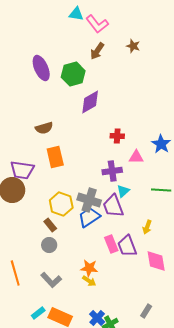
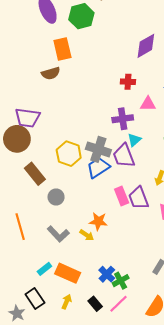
purple diamond: (90, 102) -> (146, 46), moved
orange rectangle: (55, 157) -> (62, 49), moved
brown rectangle: (50, 225) -> (35, 174), moved, size x1.5
yellow arrow: (89, 281) -> (87, 235), moved

